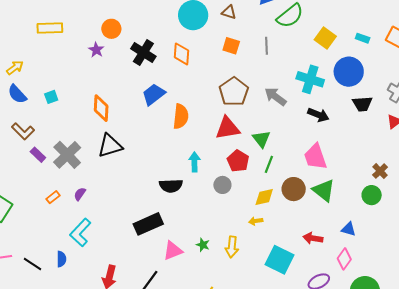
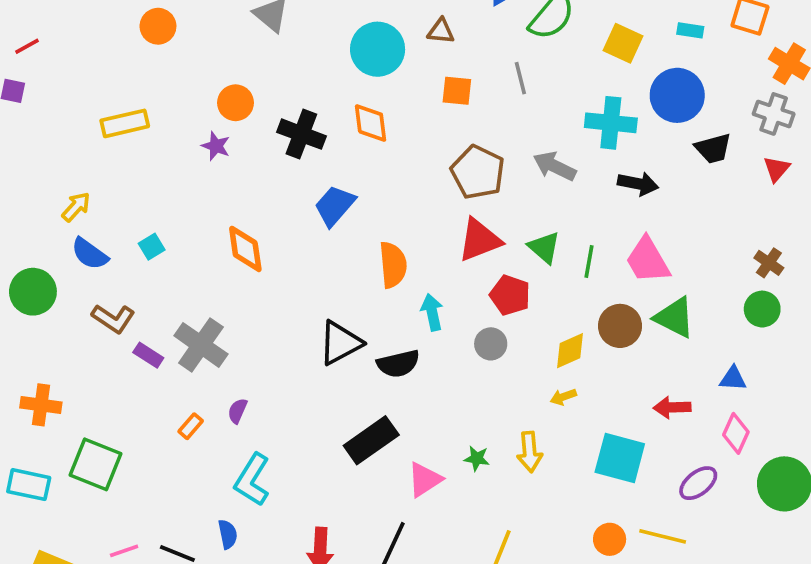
orange semicircle: (181, 116) -> (393, 265), moved
black triangle: (110, 146) -> (340, 343), moved
green line: (269, 164) -> (589, 262), moved

